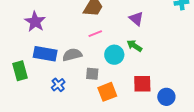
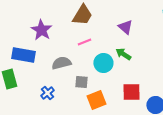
purple star: (35, 22) -> (41, 30), moved
blue rectangle: (45, 54) -> (23, 55), moved

